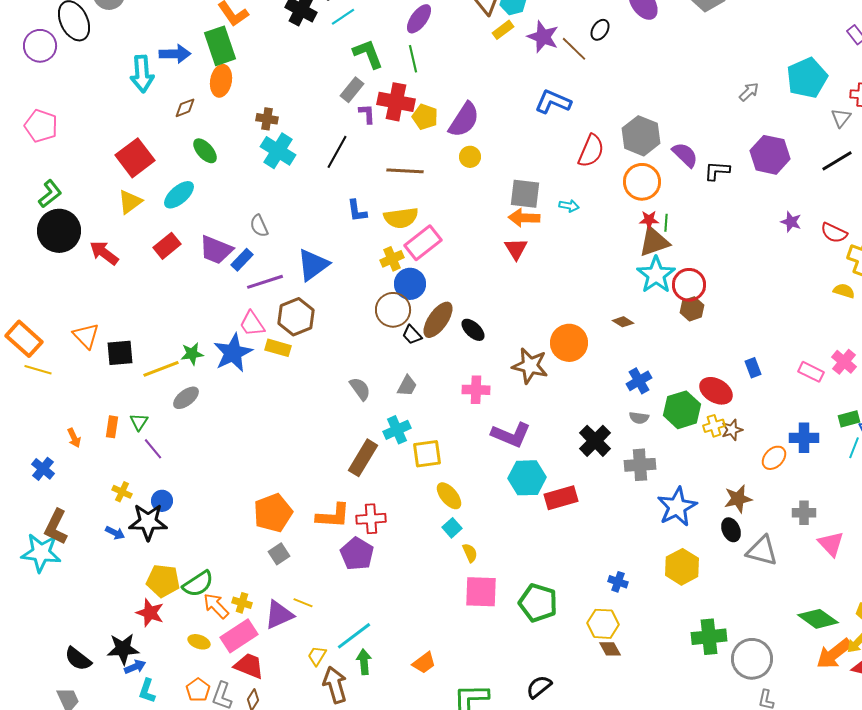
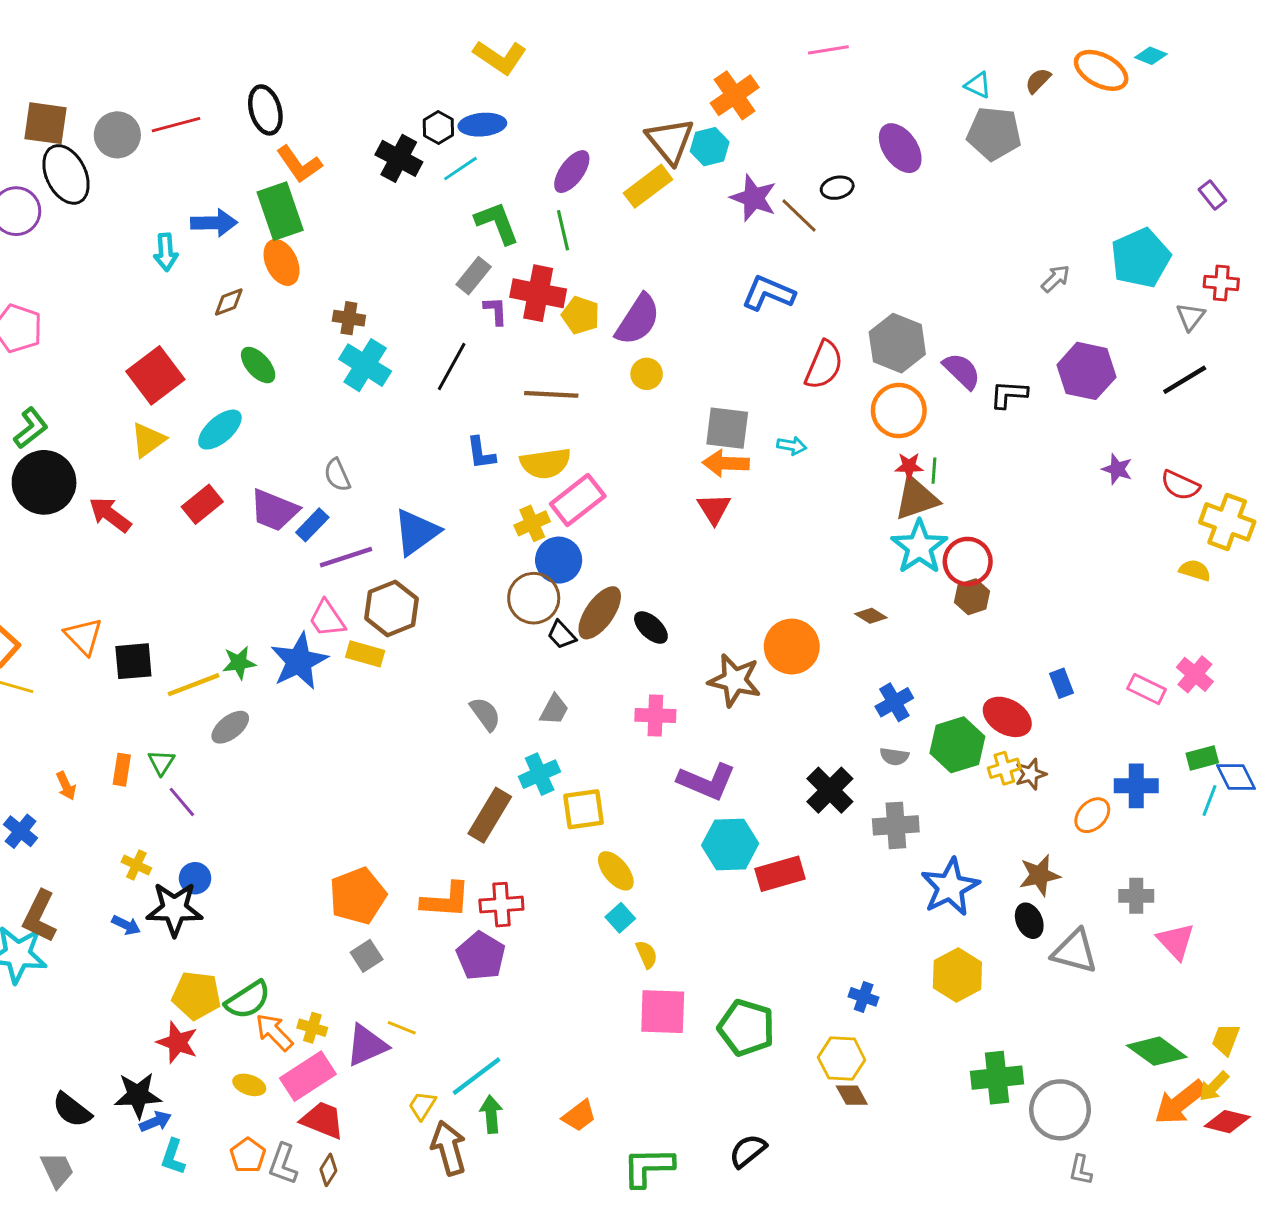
yellow rectangle: (503, 30) -> (648, 186), moved, size x1.5
black ellipse: (600, 30) -> (837, 188), turned 45
cyan arrow: (142, 74) -> (166, 252), size x0.7
orange ellipse: (221, 81) -> (282, 262), turned -36

